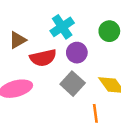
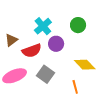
gray square: (73, 84) -> (46, 74), moved

